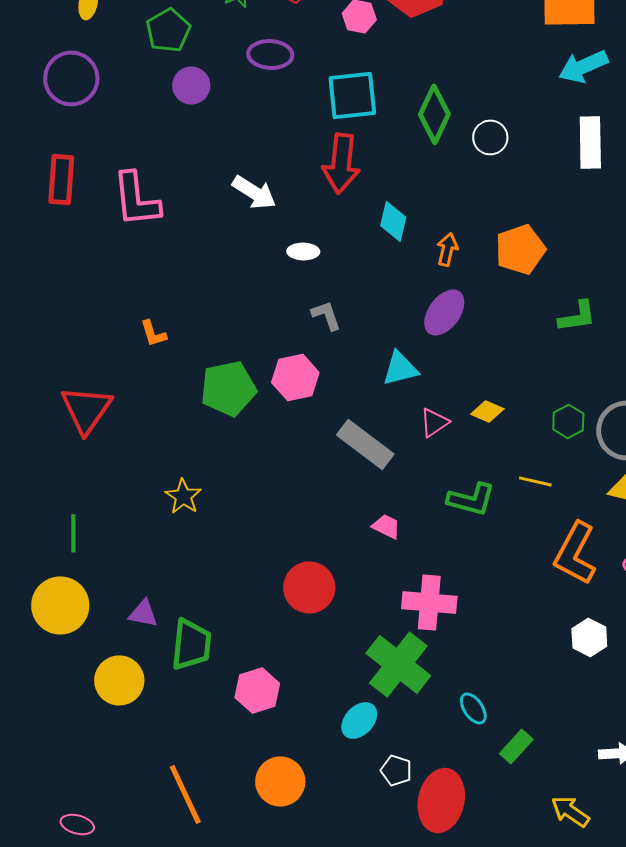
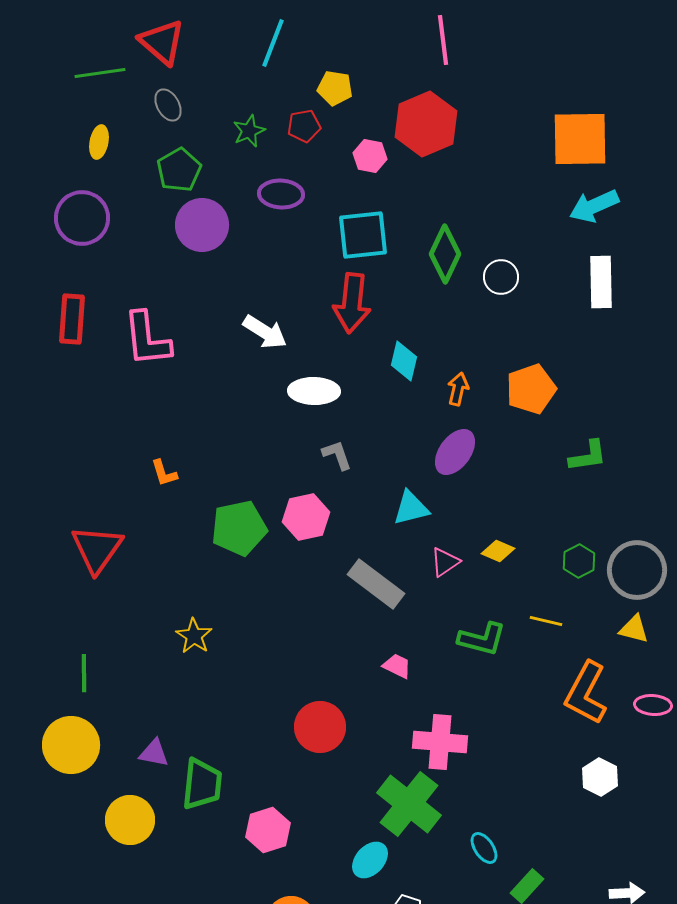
purple circle: (191, 85) -> (202, 225), size x1.4
white ellipse: (303, 251) -> (314, 391), size x1.6

